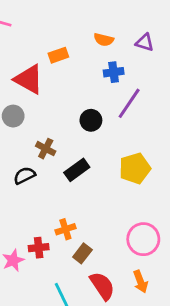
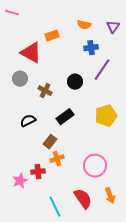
purple triangle: (145, 42) -> (113, 27), turned 48
brown cross: (46, 149) -> (45, 91), moved
pink circle: (143, 239) -> (95, 166), moved
brown rectangle: (82, 253) -> (50, 142), moved

